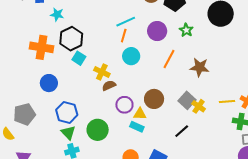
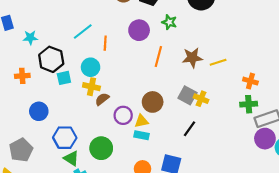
cyan line: (126, 22) -> (83, 31), moved
orange cross: (42, 47) -> (22, 76), size x0.6
cyan circle: (131, 56) -> (91, 67), moved
cyan square: (79, 58) -> (64, 78), turned -32
yellow line: (227, 101) -> (218, 62), moved

